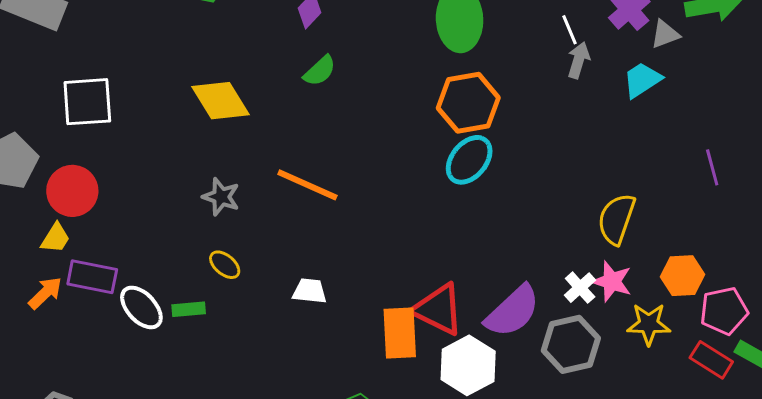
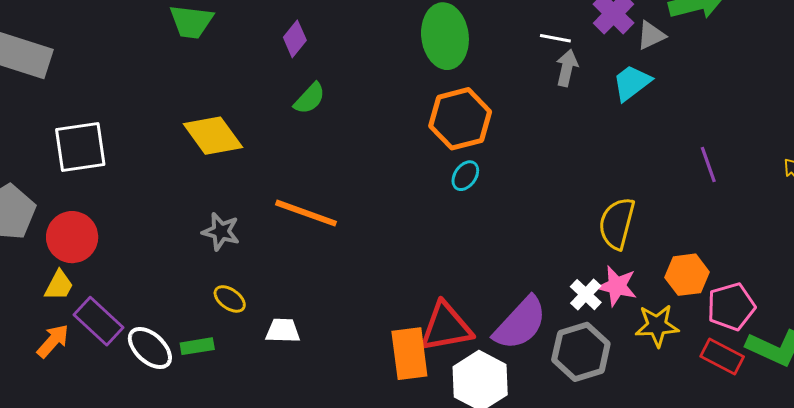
white line: (570, 30) -> (555, 38), turned -52
cyan ellipse: (469, 160) -> (465, 176), size x0.6
purple rectangle: (92, 277) -> (98, 321), turned 36
white trapezoid: (310, 291) -> (283, 331), moved
red triangle: (438, 309) -> (446, 327), turned -32

